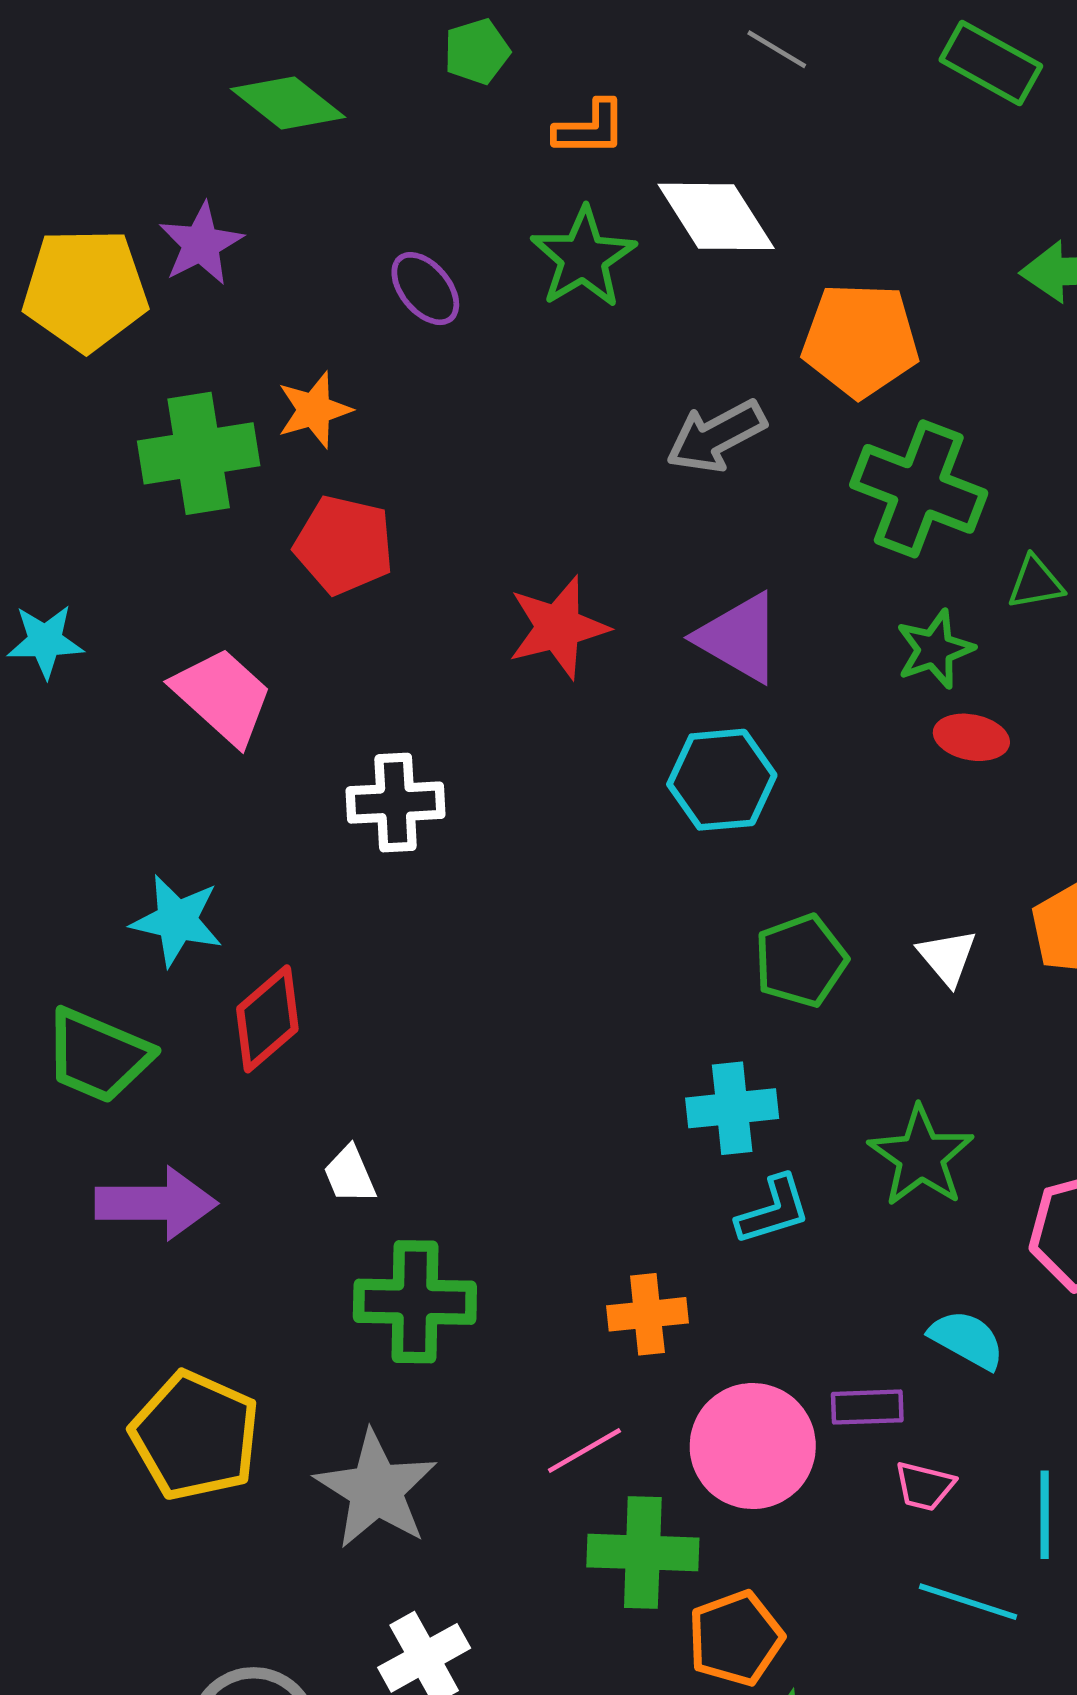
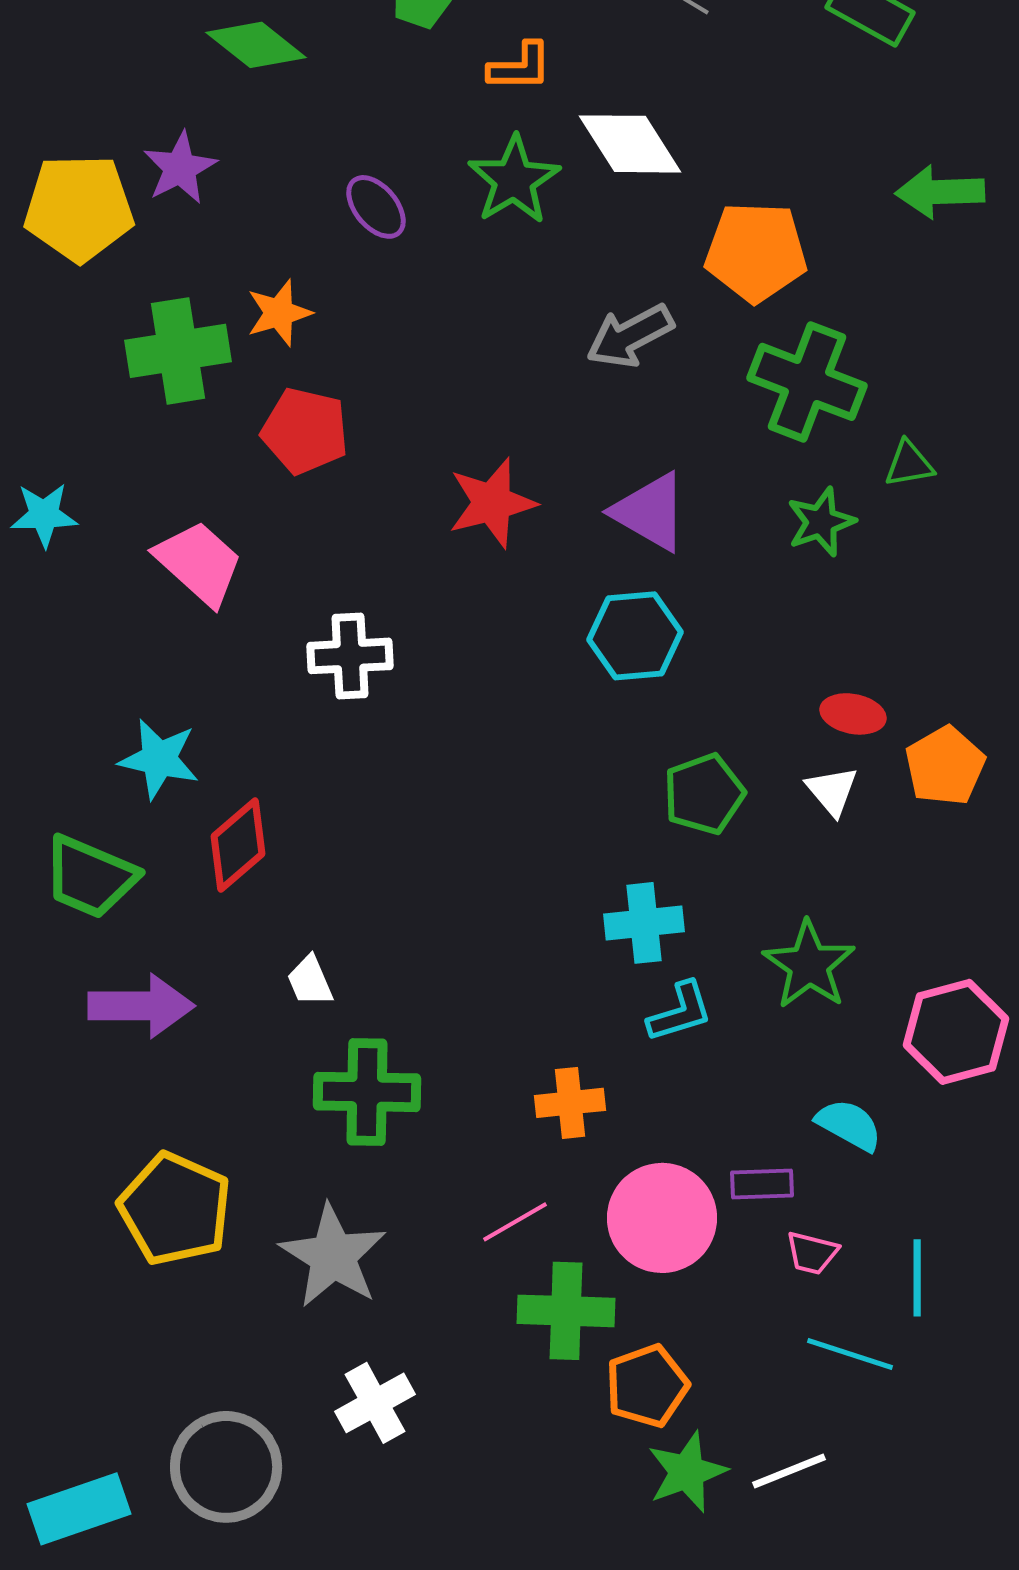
red ellipse: (971, 737) -> (853, 714), moved

